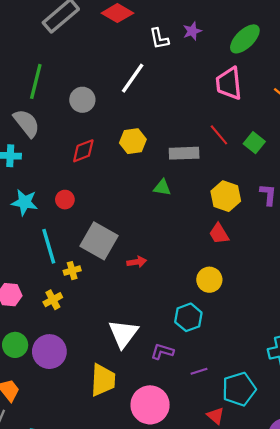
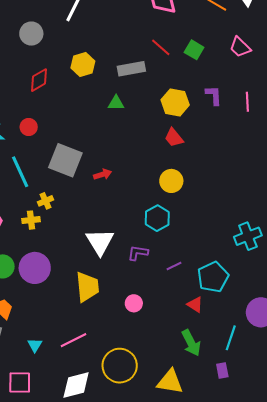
yellow cross: (72, 271) -> (45, 201), moved
yellow cross: (53, 300) -> (31, 220), turned 30
pink circle: (150, 405) -> (134, 303), size x0.5

